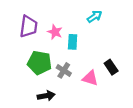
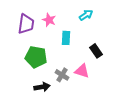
pink star: (55, 32) -> (49, 20), moved
black rectangle: (111, 67) -> (96, 51), moved
gray cross: (64, 70) -> (62, 75), moved

